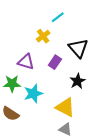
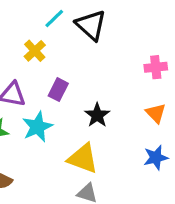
black triangle: (78, 48) -> (91, 25), moved
cyan star: (33, 93) -> (37, 127), moved

